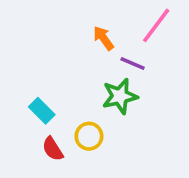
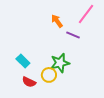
green star: (120, 96) -> (60, 63), moved
red semicircle: (53, 149) -> (29, 82), turned -32

